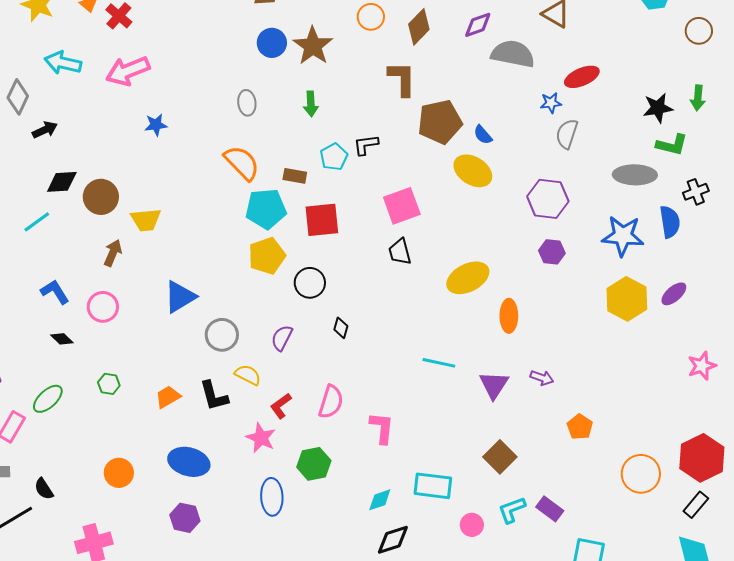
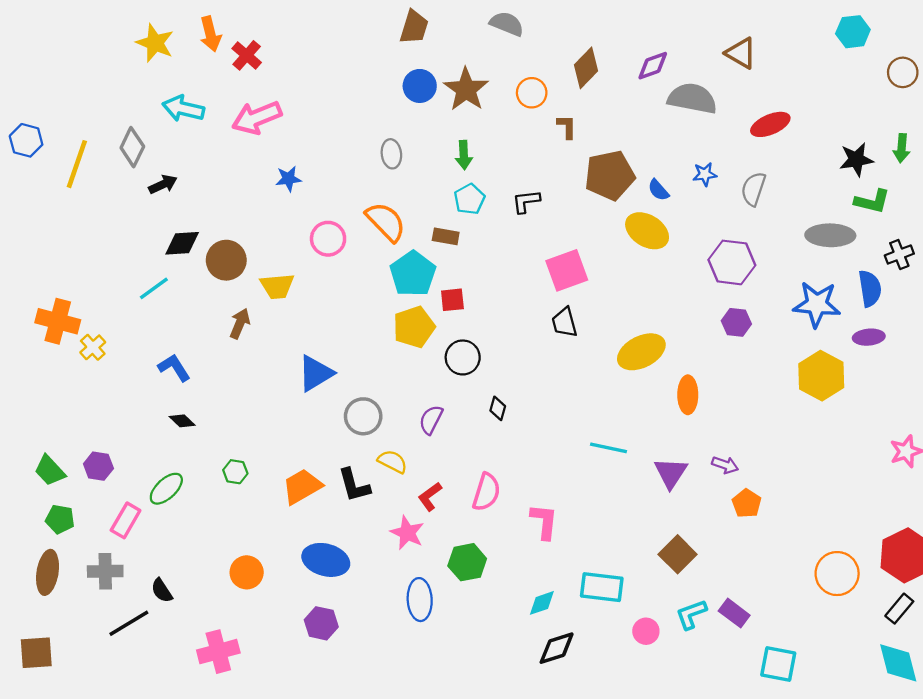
orange circle: (371, 17) -> (532, 93), moved
brown L-shape: (402, 79) -> (567, 127), size x0.6
blue star: (551, 103) -> (705, 174), moved
cyan pentagon: (334, 157) -> (469, 199), moved
cyan pentagon: (266, 209) -> (413, 274), turned -30
red square: (322, 220) -> (452, 300), moved, size x0.6
purple ellipse: (674, 294) -> (869, 337), moved, turned 36
pink circle: (103, 307) -> (328, 239), moved
orange trapezoid: (168, 397) -> (302, 486), size x1.4
orange pentagon: (580, 427) -> (747, 503), moved

